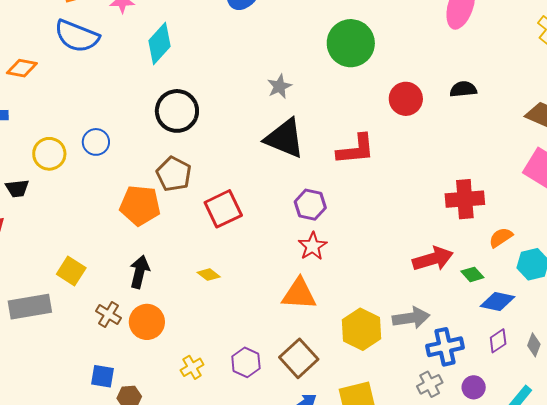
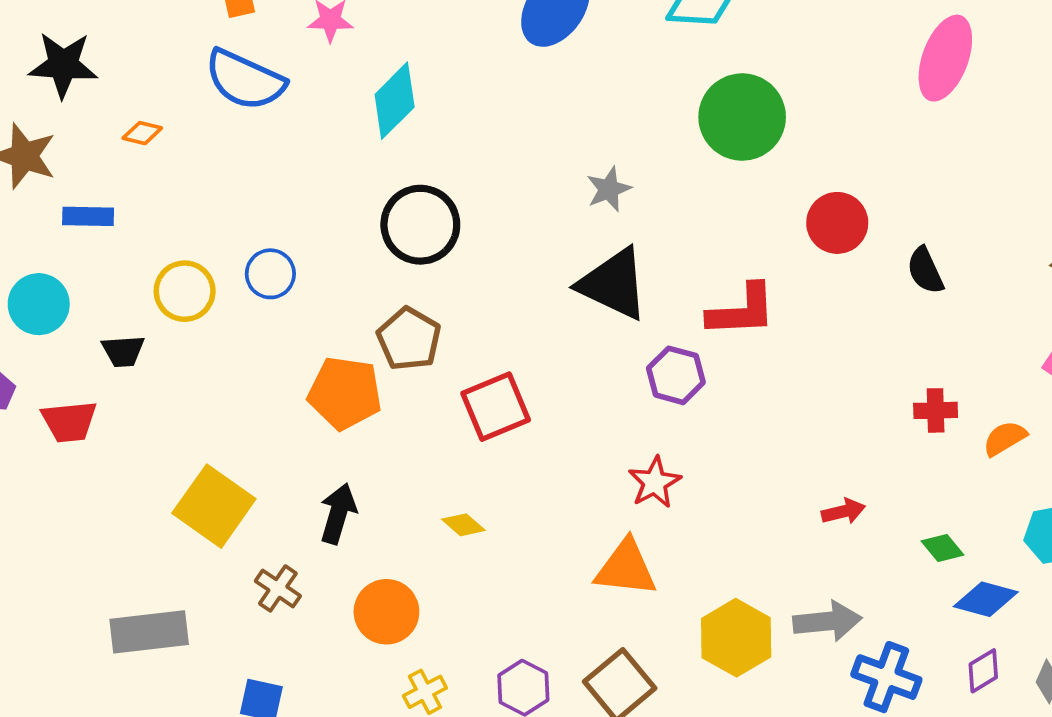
orange diamond: (22, 68) -> (142, 133), size x0.7
black semicircle: (463, 89) -> (925, 271), moved, turned -112
red cross: (465, 199) -> (936, 410), size x0.6
purple hexagon: (310, 205) -> (676, 375), moved
orange semicircle: (501, 237) -> (1005, 438), moved
red arrow: (433, 259) -> (843, 511), moved, size x0.6
yellow square: (71, 271) -> (214, 506), size x1.5
gray rectangle: (30, 307) -> (149, 632), moved
orange circle: (147, 322) -> (386, 612), moved
blue cross: (445, 347) -> (886, 677), turned 30

